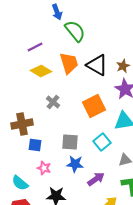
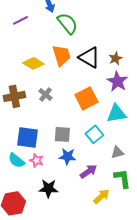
purple line: (35, 47) -> (20, 20), moved
brown cross: (22, 124) -> (14, 96), moved
blue square: (35, 145) -> (27, 137), size x1.6
cyan semicircle: (20, 183) -> (16, 160), moved

